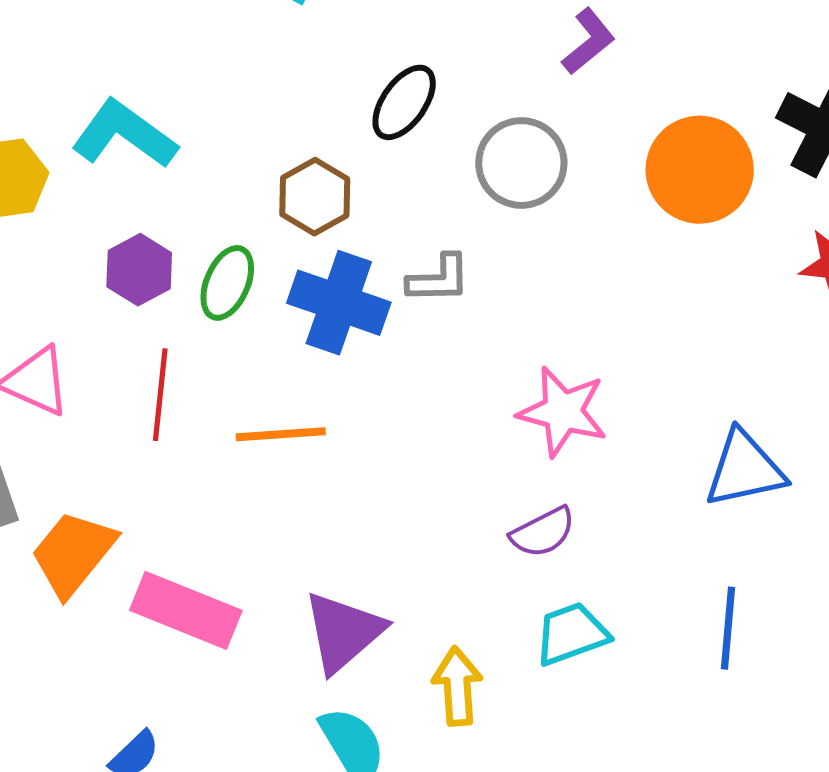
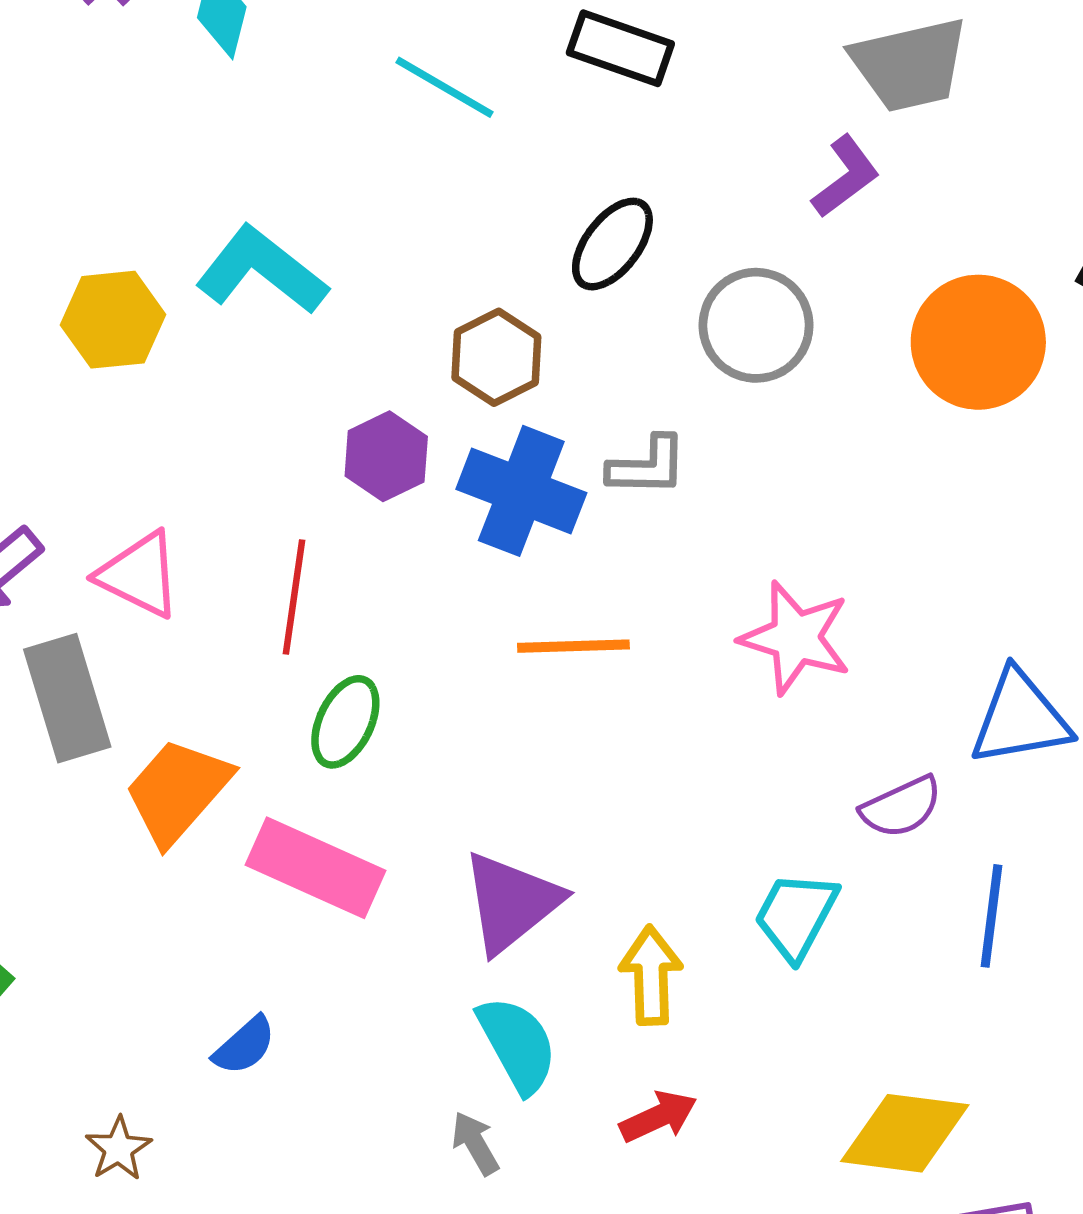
purple hexagon: (139, 270) -> (386, 456), moved
green ellipse: (227, 283) -> (345, 722), moved
orange line: (281, 434) -> (573, 646), moved
purple semicircle: (543, 532) -> (901, 807), moved
cyan trapezoid: (571, 634) -> (796, 916), turned -44

